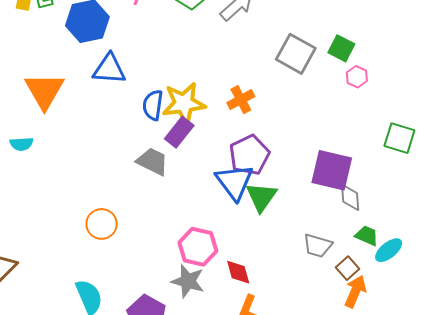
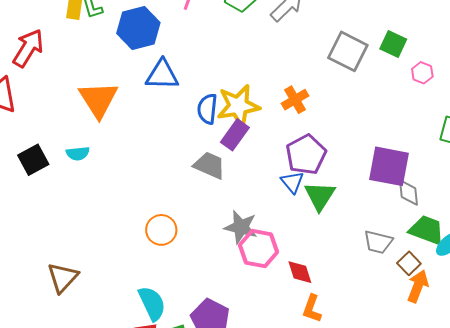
pink hexagon: (357, 77) -> (422, 73), moved
blue triangle: (234, 182) -> (292, 182), size x0.6
green trapezoid: (367, 236) -> (427, 230), size x1.5
gray star: (188, 281) -> (241, 227), moved

